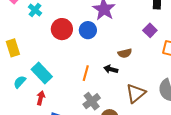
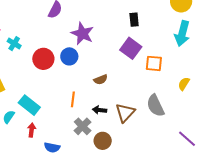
purple square: (150, 30) -> (131, 48), size x1.5
brown semicircle: (125, 53) -> (101, 80), moved
black arrow: (111, 69) -> (100, 110), moved

